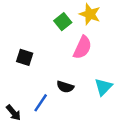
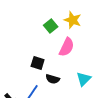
black square: (25, 57) -> (38, 63), moved

